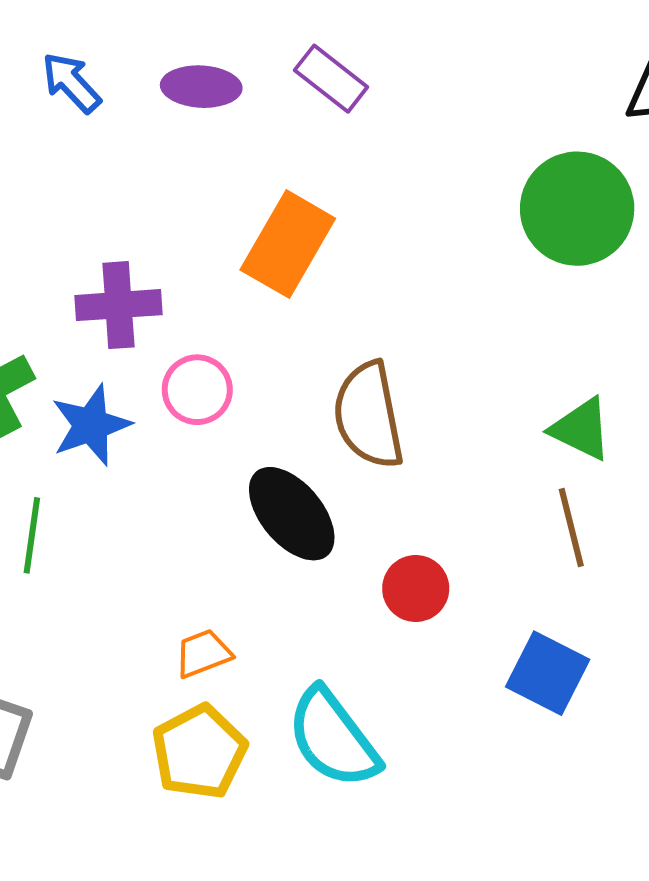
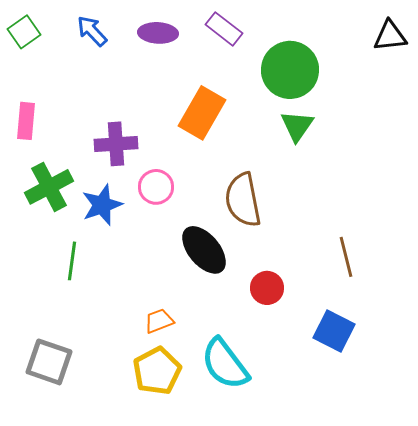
green circle: (577, 209) -> (290, 70), moved
green triangle: (581, 429) -> (297, 126), moved, turned 39

